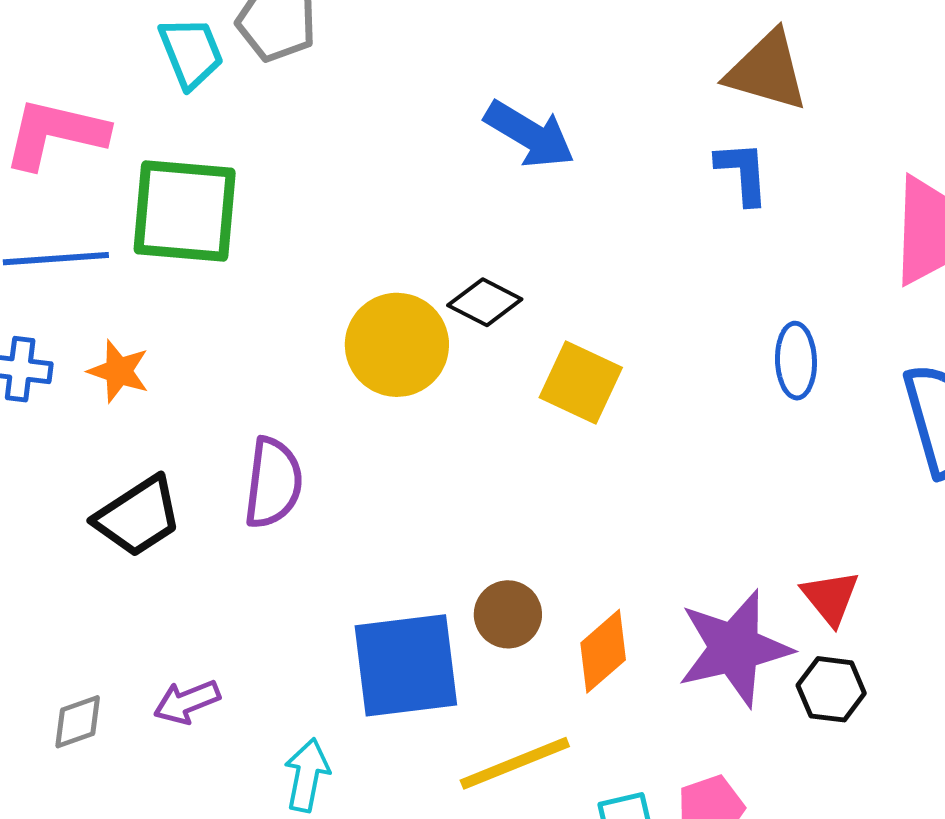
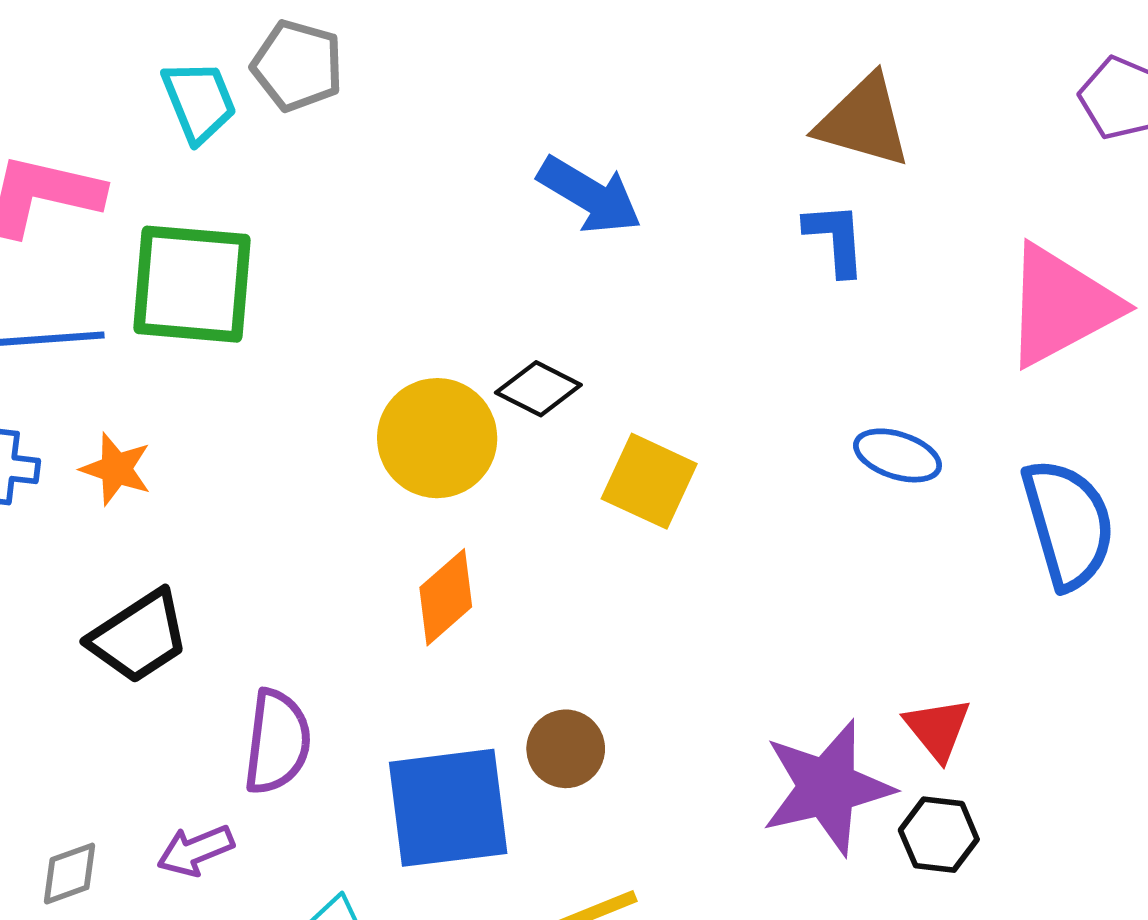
blue ellipse: (796, 361) -> (898, 455), turned -70
purple semicircle: (273, 483) -> (277, 742), moved
orange diamond: (603, 651) -> (446, 597), moved

